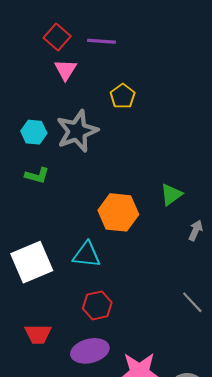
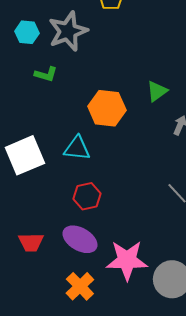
green L-shape: (37, 175) -> (46, 74), moved
red trapezoid: (38, 334) -> (31, 242), moved
purple ellipse: (90, 351) -> (80, 239), turned 44

